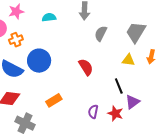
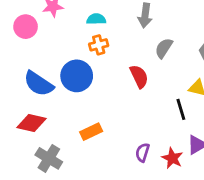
orange cross: (16, 40) -> (99, 45), moved
red semicircle: (86, 67) -> (139, 76), moved
black line: (119, 86) -> (181, 109), moved

